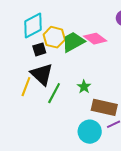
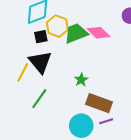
green line: (54, 93) -> (39, 99), moved

